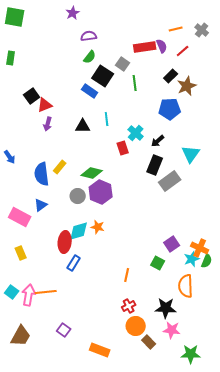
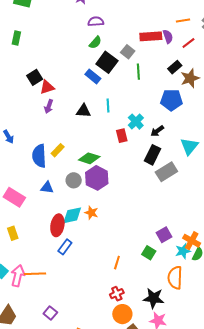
blue triangle: (41, 205) -> (47, 187), moved, turned 40

